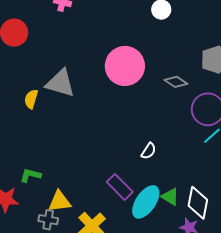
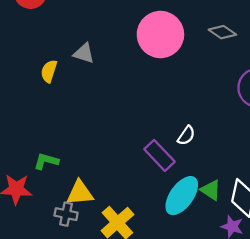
gray diamond: (176, 82) -> (222, 32), moved
gray triangle: (60, 83) -> (84, 53), size x0.6
purple rectangle: (120, 187) -> (159, 155), moved

